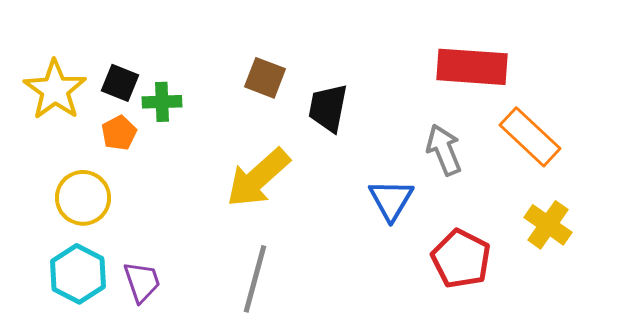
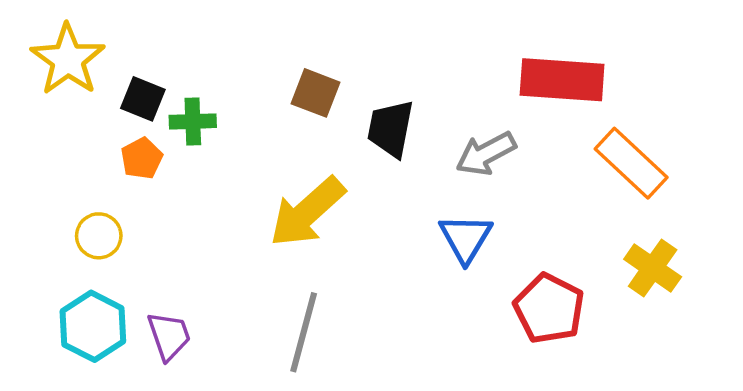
yellow star: (55, 90) -> (68, 60), moved
gray arrow: (444, 150) -> (486, 154), moved, turned -96
yellow circle: (83, 198) -> (99, 236), size x0.7

